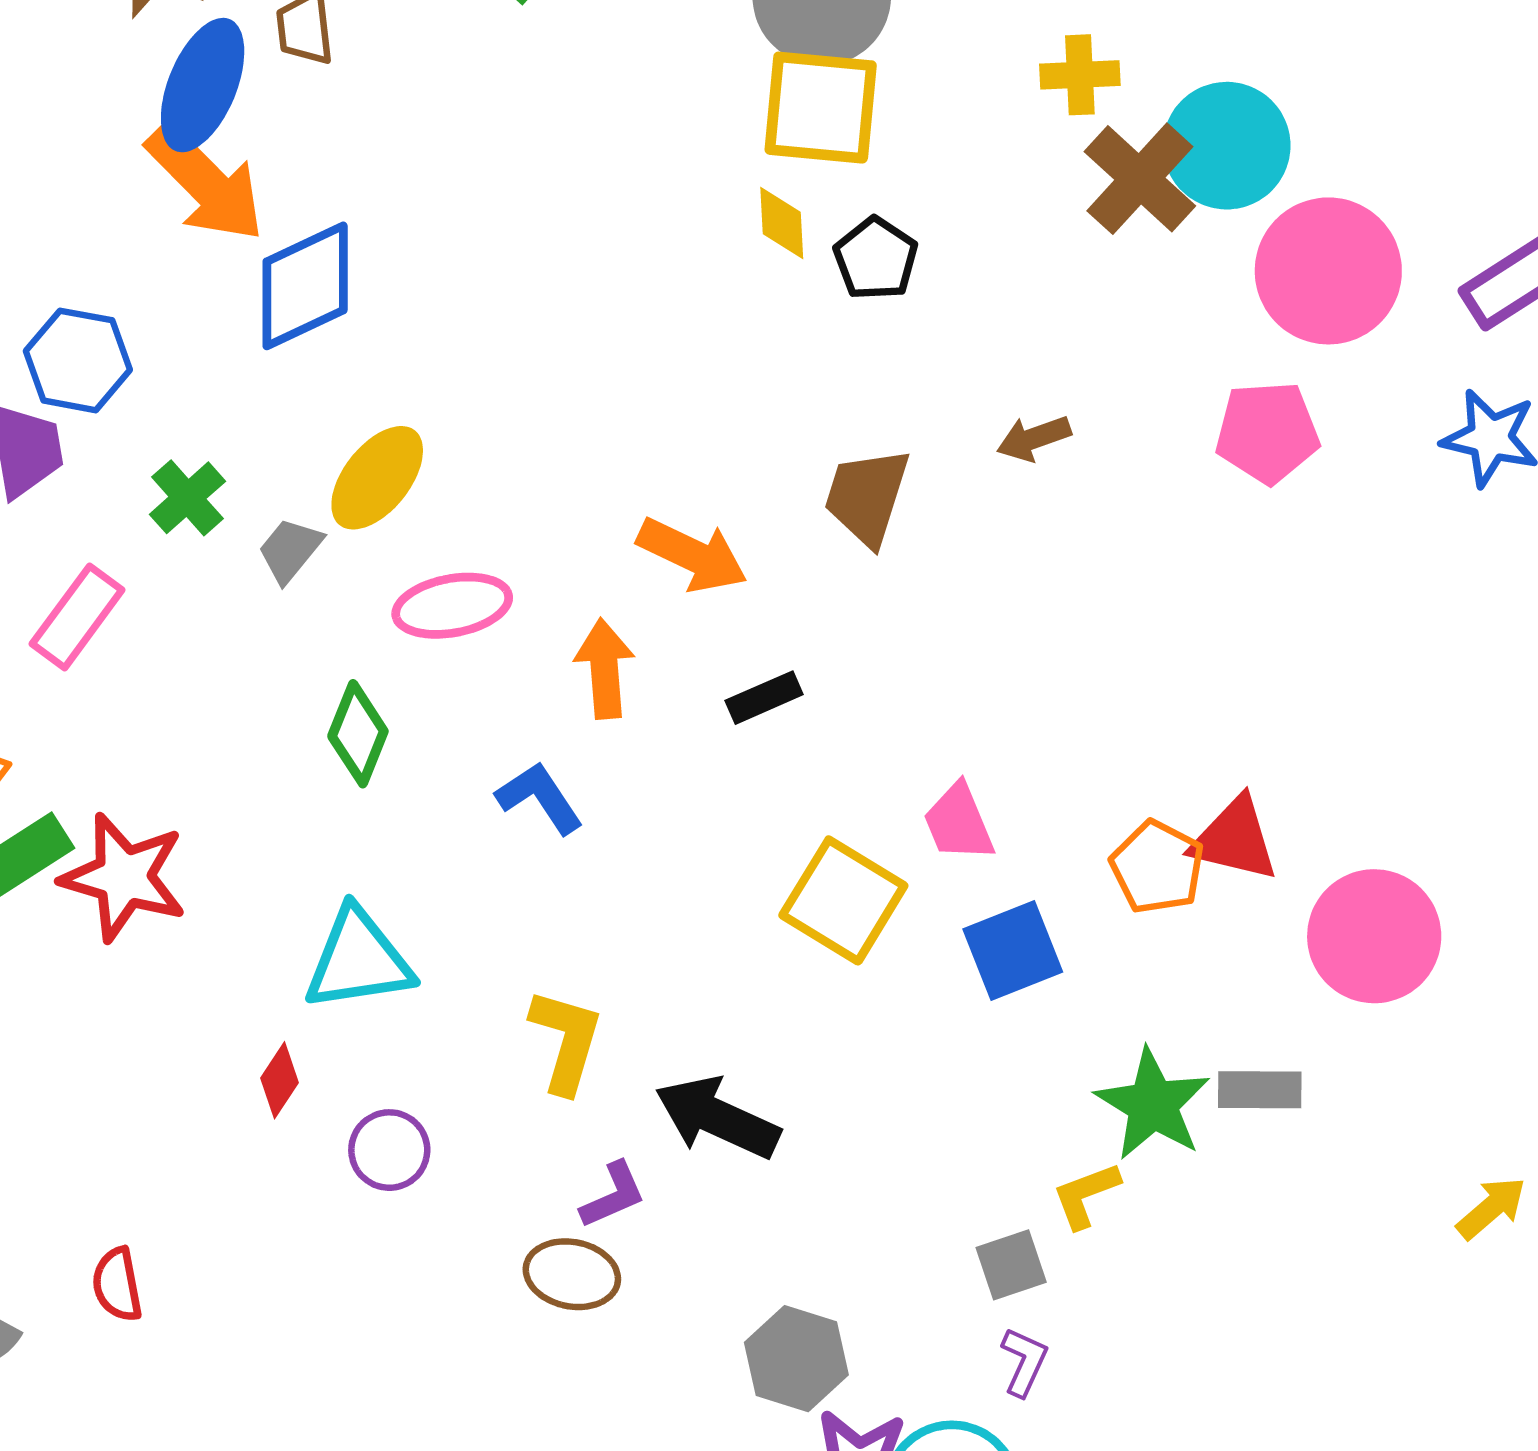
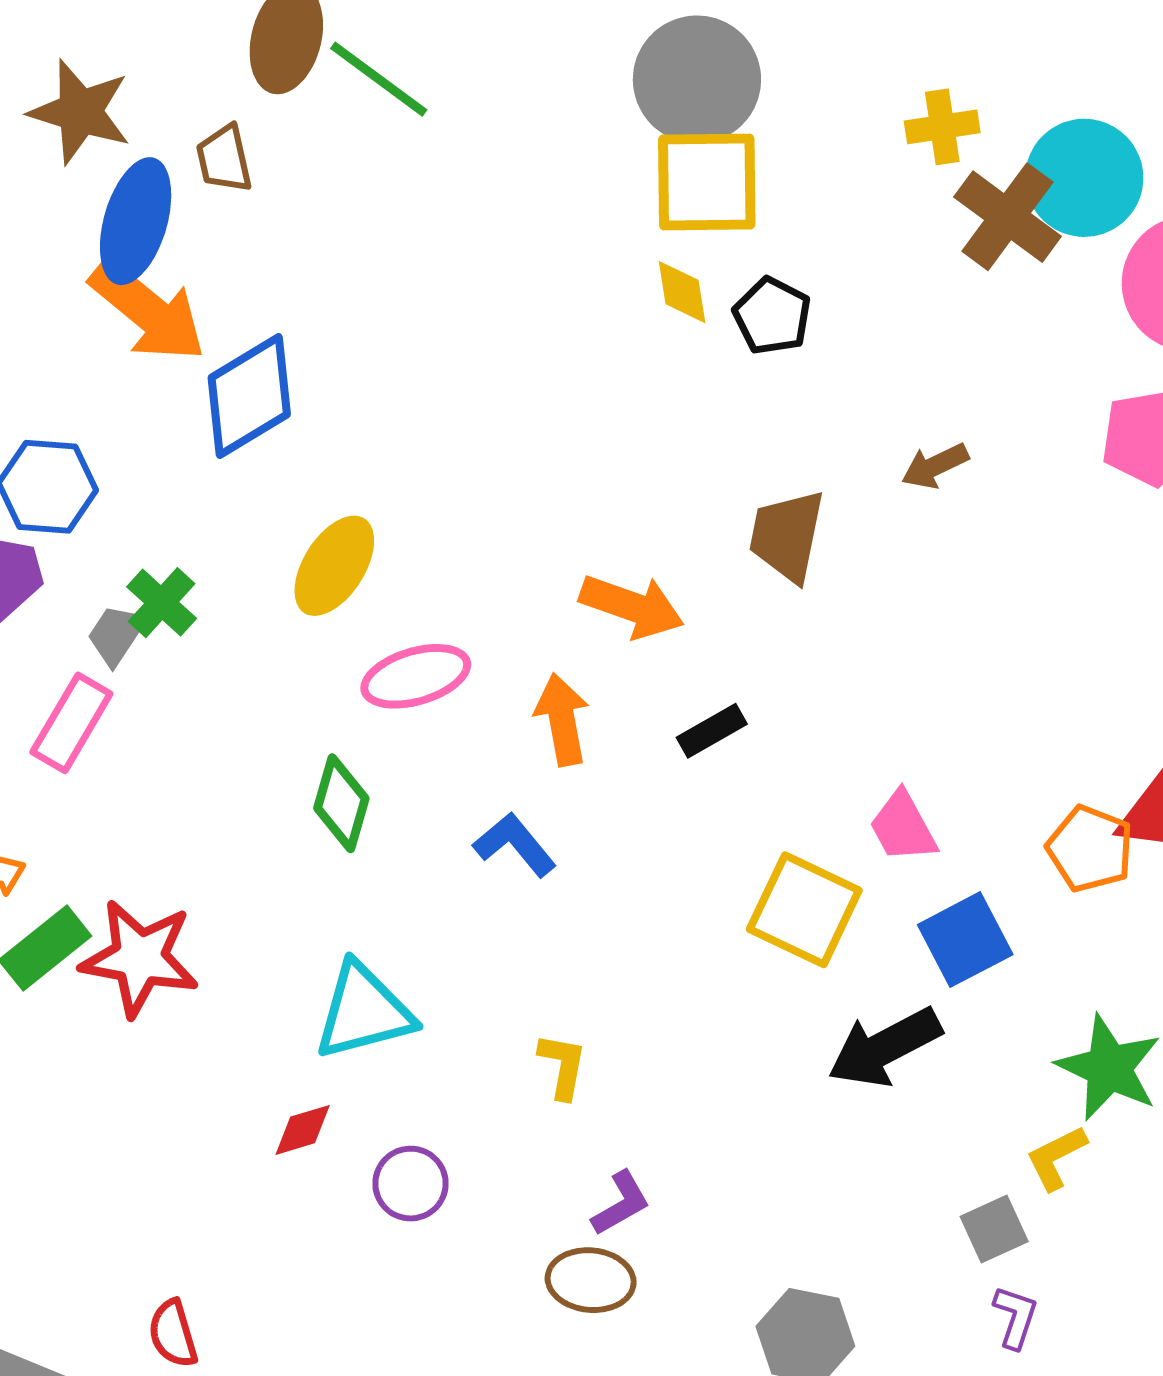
gray trapezoid: (290, 550) -> (116, 635), moved
yellow L-shape: (566, 1041) -> (563, 1066), size x0.7
red diamond: (279, 1080) -> (303, 1130), turned 46
black arrow: (717, 1118) -> (885, 1047), moved, turned -46

